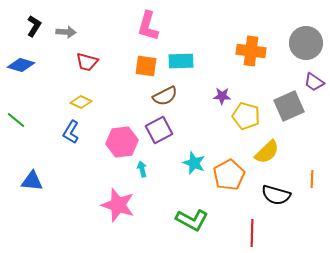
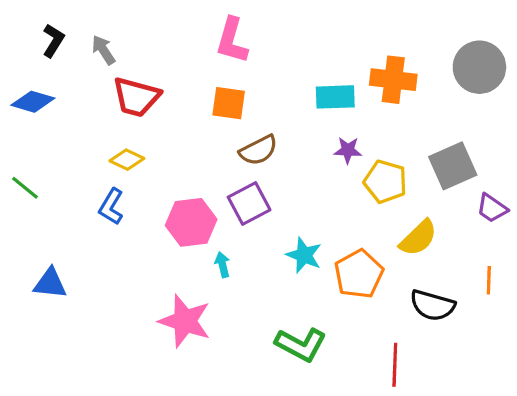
gray arrow: (66, 32) -> (103, 50), turned -126
cyan rectangle: (181, 61) -> (335, 97), moved
red trapezoid: (87, 62) -> (136, 97), size x1.4
purple trapezoid: (314, 82) -> (492, 208), moved

